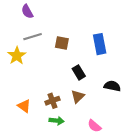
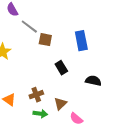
gray line: (33, 37) -> (29, 27), moved, turned 54
brown triangle: (78, 97) -> (60, 104), moved

